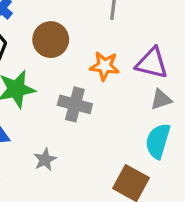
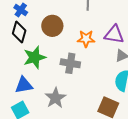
gray star: (45, 160) -> (55, 98), size x1.5

